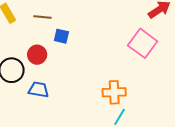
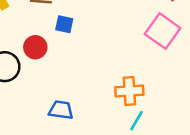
blue trapezoid: (39, 90) -> (61, 110), moved

